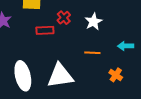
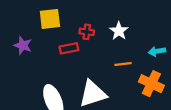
red cross: (64, 18) -> (87, 32), turned -32
orange cross: (116, 75) -> (151, 84), size x1.6

